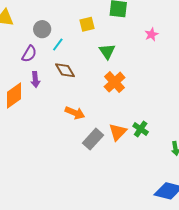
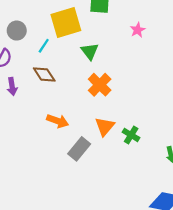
yellow square: (87, 24) -> (66, 22), size x1.8
cyan line: (58, 45) -> (44, 46), moved
orange triangle: (118, 132) -> (105, 126), moved

